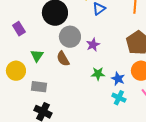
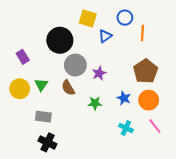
yellow circle: (16, 71) -> (20, 89), moved
green star: (98, 74) -> (95, 103), moved
blue star: (118, 79) -> (124, 98), moved

